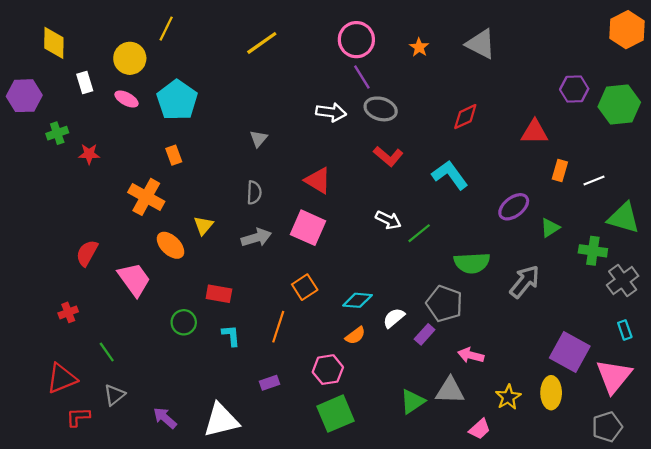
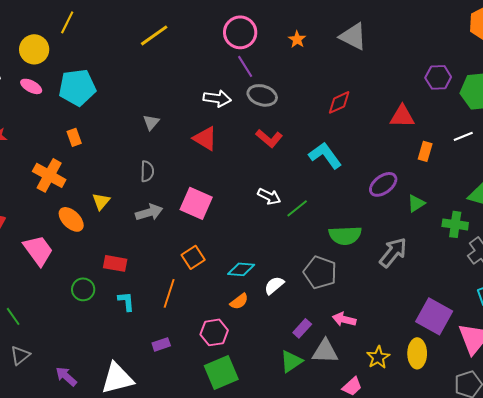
cyan pentagon: (177, 100) -> (77, 87), turned 30
red triangle: (318, 180) -> (205, 138), moved
white line: (594, 180) -> (463, 136), moved
purple rectangle: (425, 334) -> (302, 328), moved

